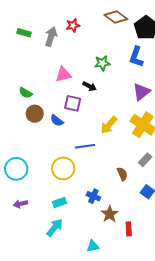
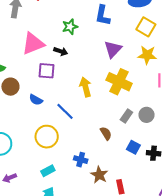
pink triangle: (63, 74) -> (33, 44), size x1.4
blue semicircle: (57, 121) -> (36, 100), moved
yellow arrow: (109, 125) -> (85, 87), turned 132
blue line: (85, 146) -> (65, 111), turned 60

